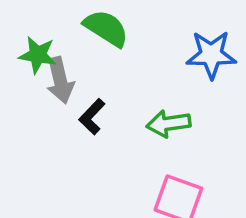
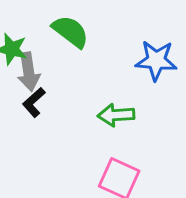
black L-shape: (92, 117) -> (34, 102), moved

